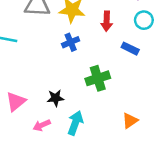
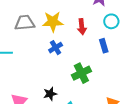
blue rectangle: (130, 49) -> (104, 46), turned 56

